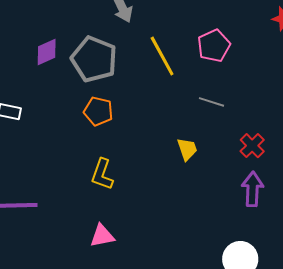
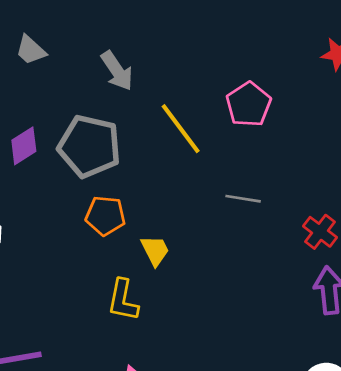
gray line: (212, 102) -> (243, 199), moved
yellow trapezoid: (187, 149) -> (155, 250), moved

